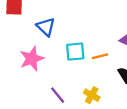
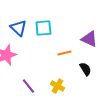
cyan square: (75, 52) -> (43, 28), moved

